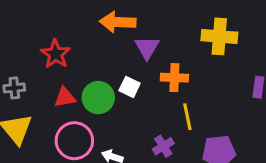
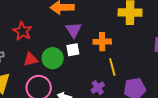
purple triangle: (147, 48) -> (74, 30), moved
white square: (130, 87) -> (73, 50), turned -32

